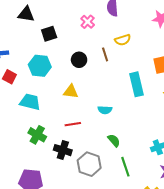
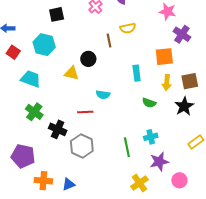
black circle: (79, 60) -> (88, 59), moved
cyan rectangle: (137, 84) -> (137, 73), size x0.7
red line: (73, 124) -> (85, 112), moved
green semicircle: (114, 140) -> (149, 103), moved, turned 144
green line: (125, 167) -> (127, 147), moved

